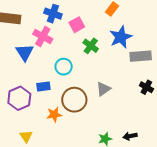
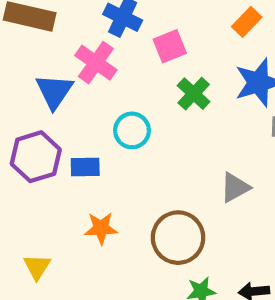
gray triangle: (103, 89) -> (235, 188), moved
purple hexagon: (19, 98) -> (36, 157), moved
brown circle: (74, 100) -> (178, 238), moved

